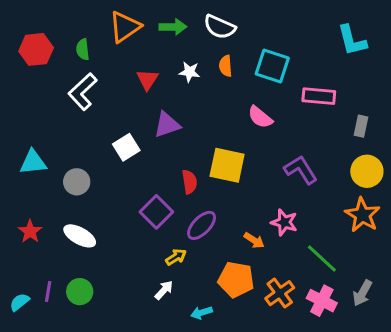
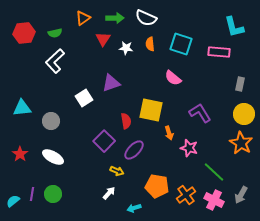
orange triangle: (125, 27) -> (83, 18), size x0.7
green semicircle: (83, 49) -> (55, 33), turned -96
red triangle: (147, 80) -> (103, 39), moved
pink rectangle: (319, 96) -> (219, 52), moved
orange arrow: (254, 240) -> (169, 133), moved, turned 40
yellow arrow: (176, 257) -> (117, 171), turned 56

